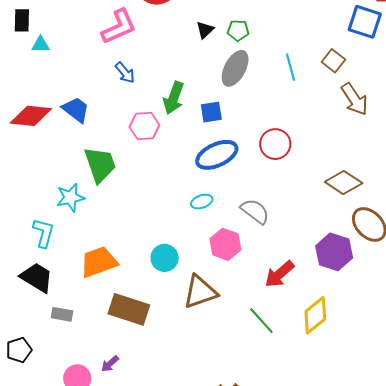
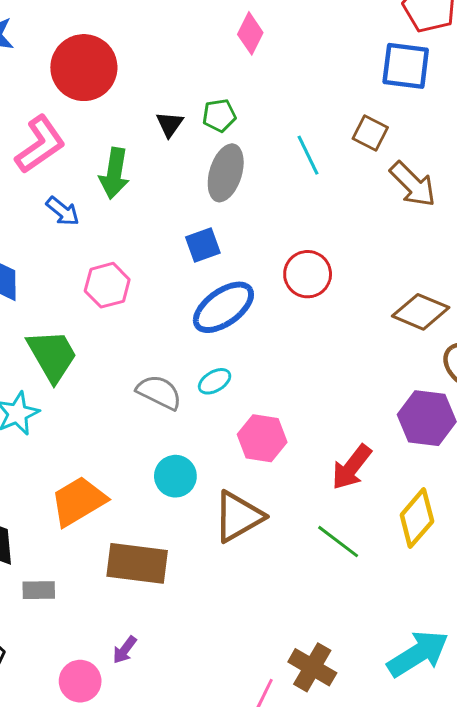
green arrow: (174, 98) -> (114, 173), moved
gray semicircle: (255, 211) -> (159, 392), moved

